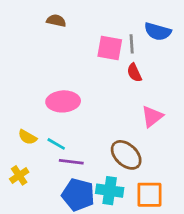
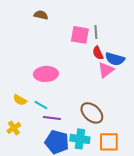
blue semicircle: (158, 32) -> (115, 59), moved
pink triangle: (152, 117) -> (106, 70), moved

